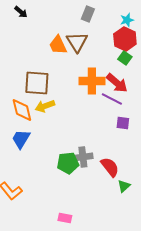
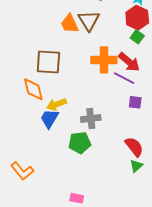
yellow arrow: (45, 106) -> (57, 104), moved
blue trapezoid: (21, 139) -> (49, 118), moved
gray cross: (83, 157) -> (91, 118), moved
red semicircle: (110, 167) -> (134, 147), moved

